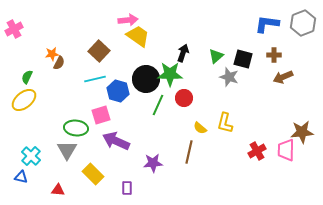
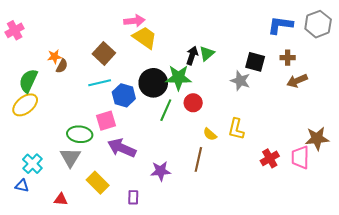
green triangle: (216, 56) -> (207, 53), moved
green semicircle: (27, 77) -> (28, 81), size x1.6

